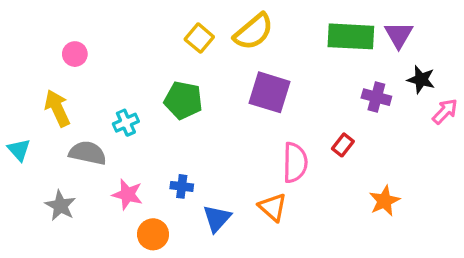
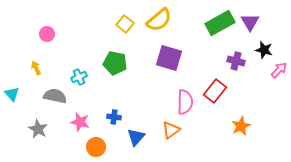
green rectangle: (351, 36) -> (220, 23), turned -32
yellow arrow: (57, 108) -> (36, 68), size x0.6
red rectangle: (343, 145) -> (215, 91), size x1.6
orange triangle: (273, 207) -> (171, 130), turned 42

